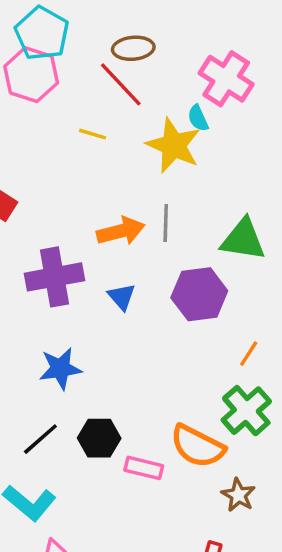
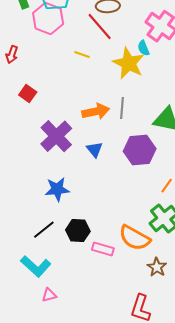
purple cross: (55, 277) -> (56, 136), turned -36

